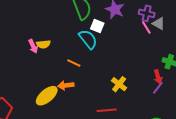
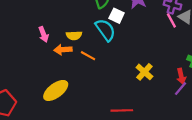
yellow semicircle: (43, 44) -> (74, 35), moved
yellow cross: (119, 84) -> (144, 72), moved
orange arrow: (66, 85) -> (63, 50), moved

